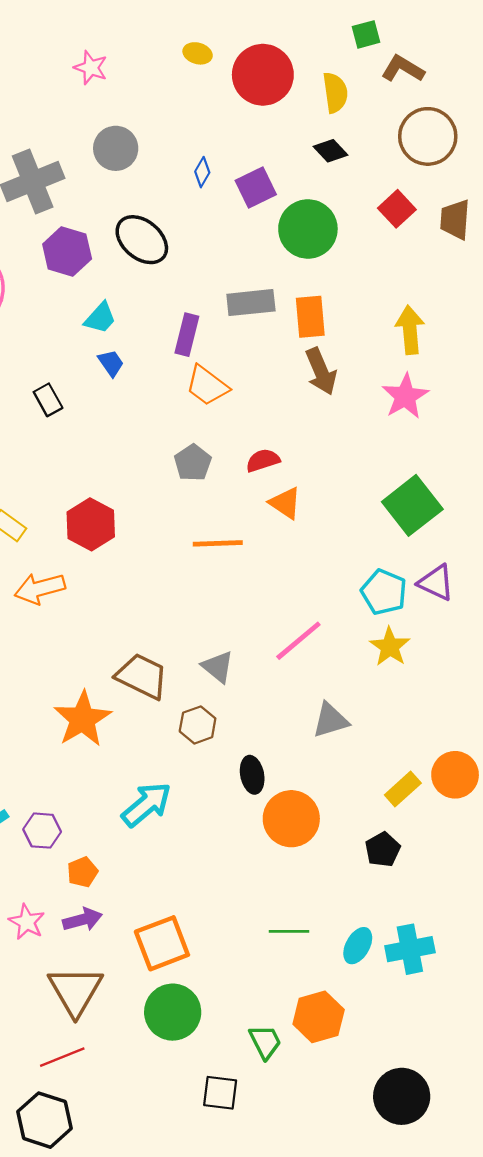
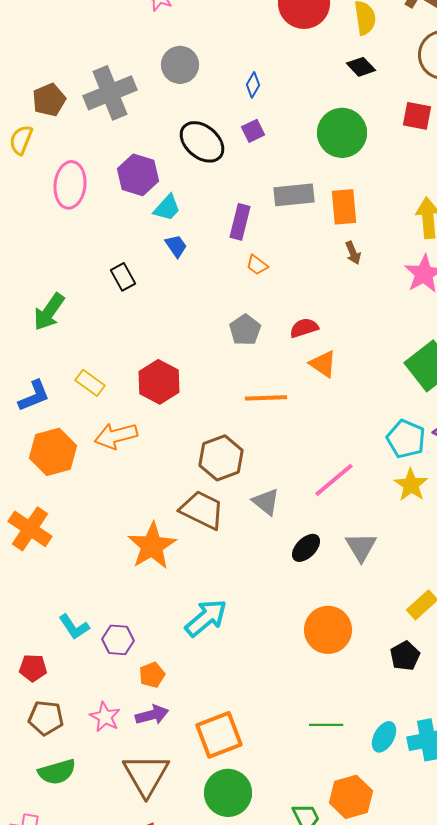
purple square: (256, 187) -> (253, 131), moved, size x0.7
red square: (397, 209) -> (417, 116), turned -36
purple hexagon: (67, 252) -> (138, 175), moved
brown arrow: (321, 371) -> (353, 253), size x0.6
orange trapezoid: (207, 386) -> (257, 265), size x0.6
gray triangle: (330, 720) -> (361, 547), turned -44
brown hexagon: (198, 725) -> (221, 458), moved, size x1.4
black ellipse: (252, 775) -> (306, 548), moved, turned 56

